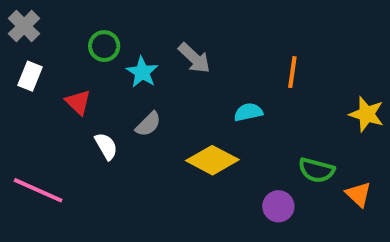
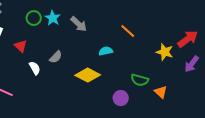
cyan star: (142, 72) -> (53, 18), moved
orange line: (292, 72) -> (128, 31), turned -56

